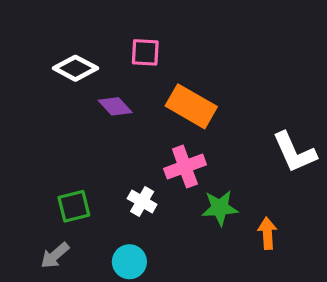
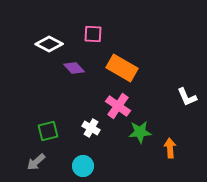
white L-shape: (294, 152) -> (187, 97), size x0.7
pink cross: (185, 167) -> (118, 106), turned -35

